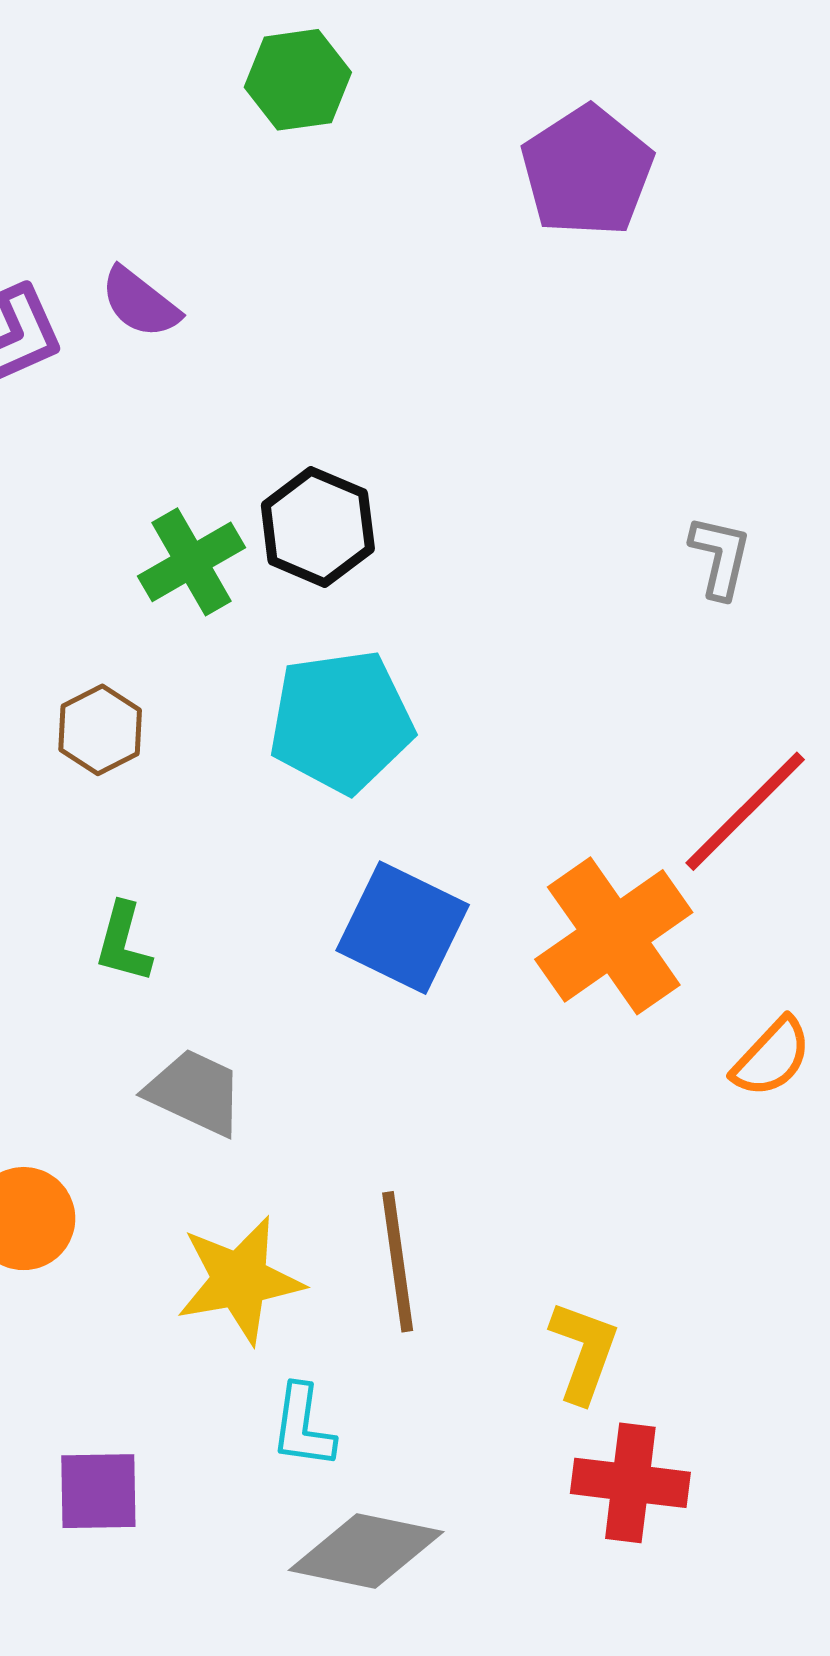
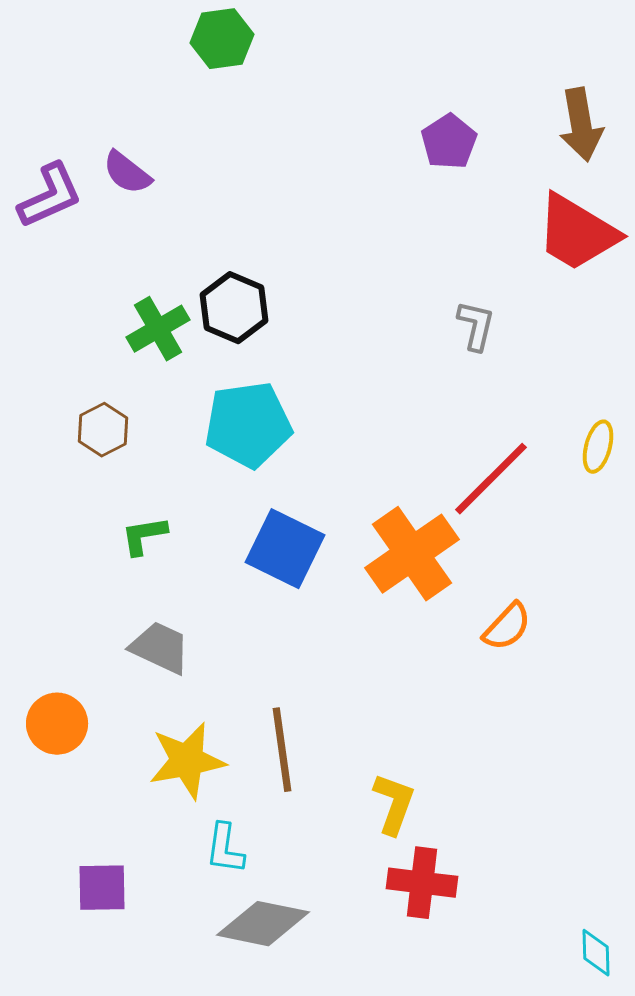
purple pentagon: (587, 171) -> (449, 142), moved, size x0.7
green L-shape: (123, 943) -> (144, 536), moved, turned 66

